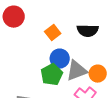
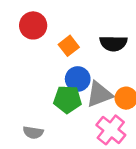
red circle: (14, 17) -> (33, 25), moved
green pentagon: (52, 75) -> (68, 99), turned 30

